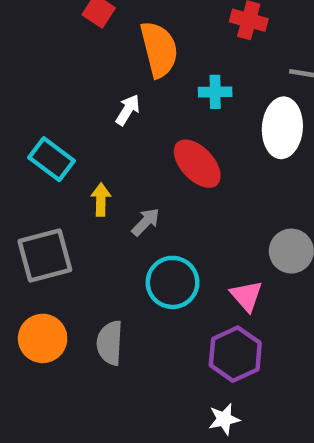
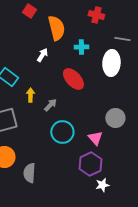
gray semicircle: (110, 343) -> (29, 173), moved
white star: (224, 419) -> (102, 185), moved

